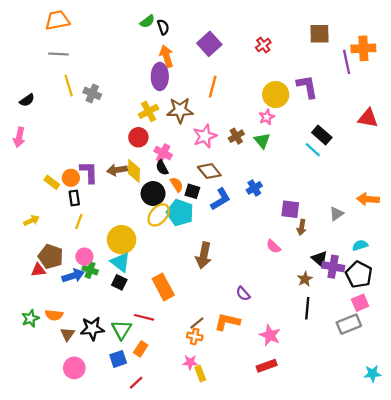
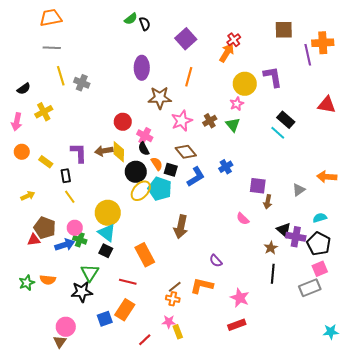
orange arrow: (167, 56) -> (227, 53), moved, turned 48
yellow cross: (149, 111) -> (44, 112), moved
orange circle: (71, 178) -> (22, 152), moved
yellow line: (79, 222) -> (70, 197), turned -56
green triangle: (122, 330) -> (90, 273), moved
brown triangle: (68, 334) -> (60, 342), moved
orange rectangle: (141, 349) -> (125, 310), size x1.5
red line: (136, 383) -> (145, 340), moved

